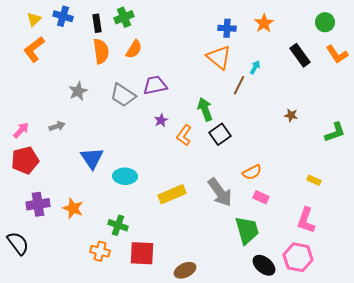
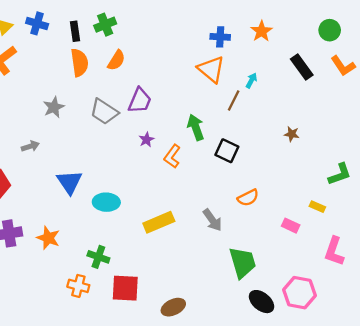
purple trapezoid: (155, 85) -> (140, 101), turned 125
green L-shape: (335, 132) -> (340, 174), moved
black square: (220, 134) -> (227, 151), moved, turned -30
gray arrow: (220, 192) -> (212, 220), size x0.7
pink rectangle: (261, 197) -> (291, 226), moved
pink L-shape: (306, 220) -> (334, 251), moved

